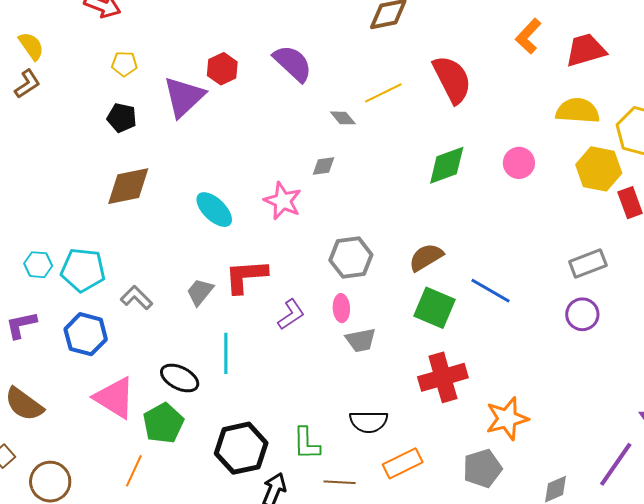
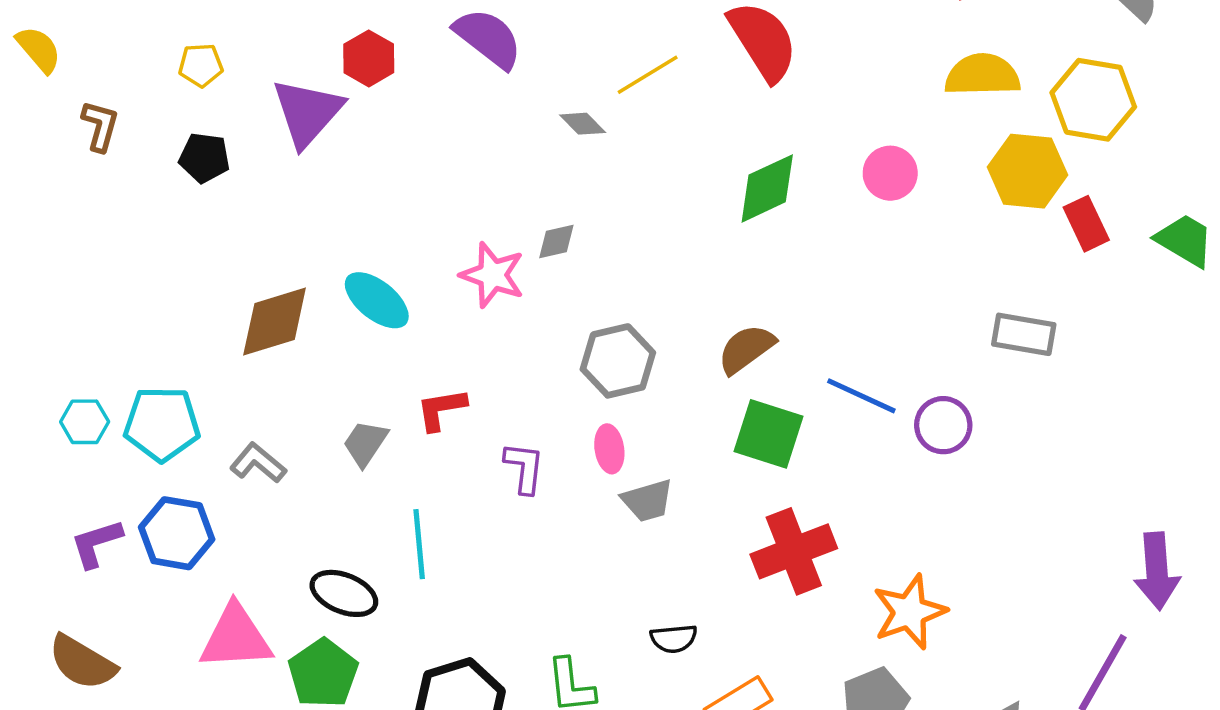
brown L-shape: (27, 84) -> (100, 126), moved, turned -36
gray diamond: (324, 166) -> (556, 242), moved
brown diamond: (128, 186) -> (275, 322), moved
gray rectangle: (588, 263) -> (1024, 334), turned 36
red L-shape: (246, 276) -> (441, 409), size x0.7
purple circle: (582, 314) -> (943, 425), moved
purple L-shape: (291, 315) -> (524, 468), turned -44
purple L-shape: (21, 325) -> (96, 543), moved
pink triangle: (115, 398) -> (236, 637), turned -30
black semicircle: (369, 422) -> (674, 639), size x0.7

